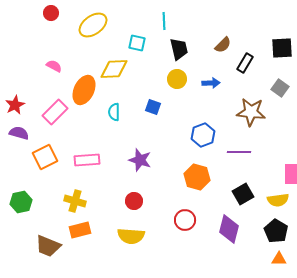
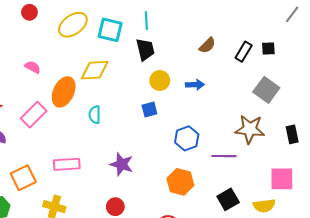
cyan square: (137, 43) -> (110, 30), moved, size x1.4
black square: (282, 48) -> (268, 48), size x0.6
black trapezoid: (179, 49) -> (145, 50), moved
black rectangle: (245, 63) -> (244, 52), moved
gray square: (280, 88) -> (266, 90), size x1.4
blue square: (153, 107) -> (149, 109), moved, turned -35
brown star: (251, 112) -> (250, 129), moved
orange square: (45, 157) -> (23, 178), moved

